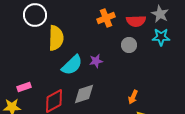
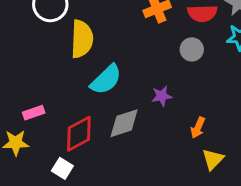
purple star: (96, 61) -> (162, 96), moved

